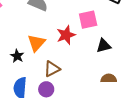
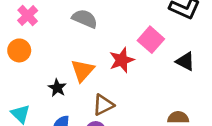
pink square: (88, 20) -> (151, 40), turned -36
black triangle: (104, 46) -> (185, 61), moved, turned 42

